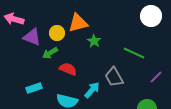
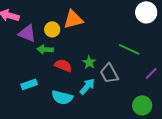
green star: (94, 41) -> (89, 62), moved
green arrow: (50, 53) -> (45, 49), turned 35

